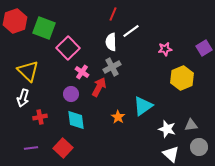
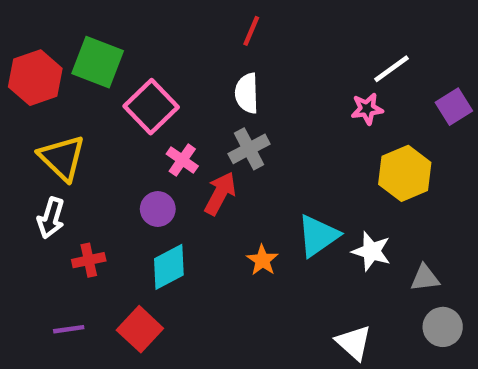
red hexagon: (15, 21) -> (35, 78), moved
white line: (131, 31) -> (391, 69), moved
cyan diamond: (76, 120) -> (169, 267), turned 70
white star: (167, 129) -> (371, 251), moved
white triangle: (171, 154) -> (354, 343), moved

